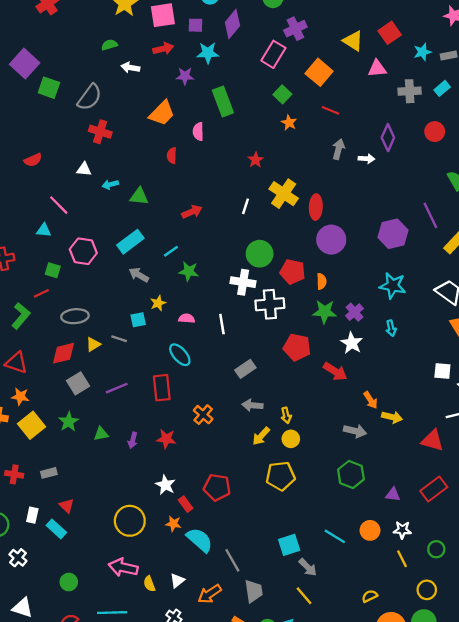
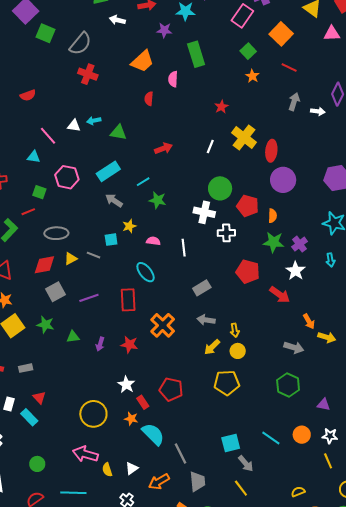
white triangle: (84, 169) -> (74, 126), moved
white cross: (270, 304) -> (226, 233), size x0.7
orange cross: (203, 415) -> (163, 325), size x1.4
green star: (69, 422) -> (45, 325), turned -30

